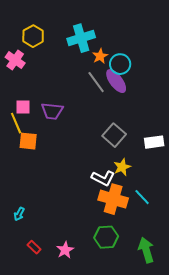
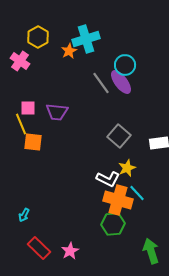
orange star: (100, 56) -> (69, 51), moved
cyan line: (142, 197) -> (137, 193), moved
green hexagon: (106, 237) -> (113, 224), moved
red rectangle: (34, 247) -> (39, 248), size x1.6

